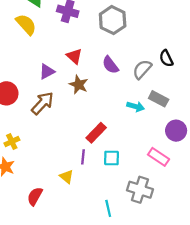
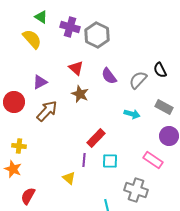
gray hexagon: (113, 20) -> (97, 35), moved
purple triangle: (47, 71) -> (40, 82), moved
gray rectangle: (159, 99) -> (164, 107), moved
yellow cross: (12, 142) -> (19, 146), turned 32
red semicircle: (35, 196) -> (28, 196), moved

